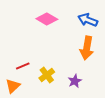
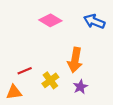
orange arrow: (87, 48) -> (75, 60), moved
orange triangle: (13, 86) -> (14, 92), turned 35

